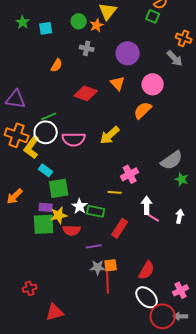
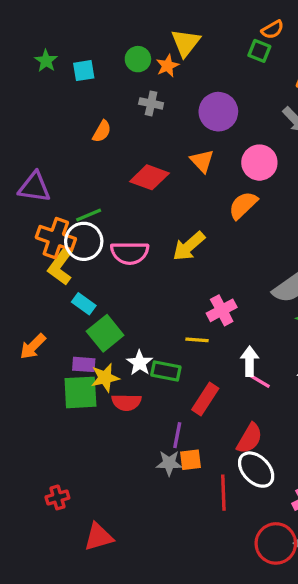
orange cross: (17, 135) -> (56, 238), moved
green square: (59, 188) -> (105, 333), turned -30
purple line: (94, 246) -> (177, 435), moved, turned -70
red semicircle: (147, 270) -> (250, 438), moved
red line: (108, 282) -> (223, 493), moved
white ellipse: (147, 297) -> (256, 470), moved

